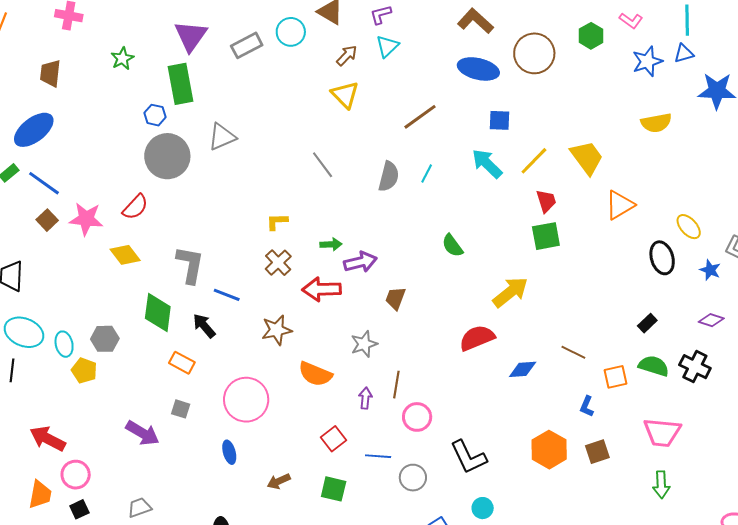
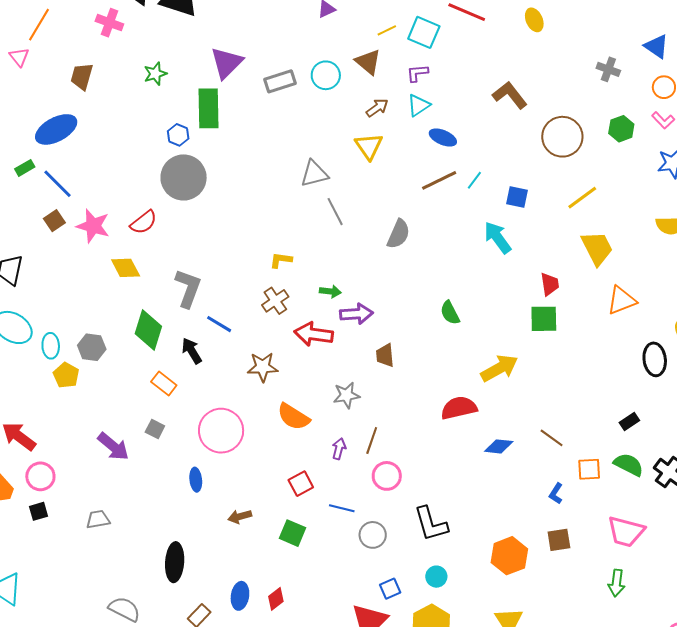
blue ellipse: (478, 69) -> (443, 138), moved, size x0.7
gray triangle: (222, 137) -> (314, 174), moved
yellow line: (534, 161) -> (582, 198), moved
cyan line: (427, 173) -> (474, 180), moved
brown trapezoid: (395, 298) -> (385, 355), turned -35
orange hexagon: (549, 450) -> (509, 556), moved

